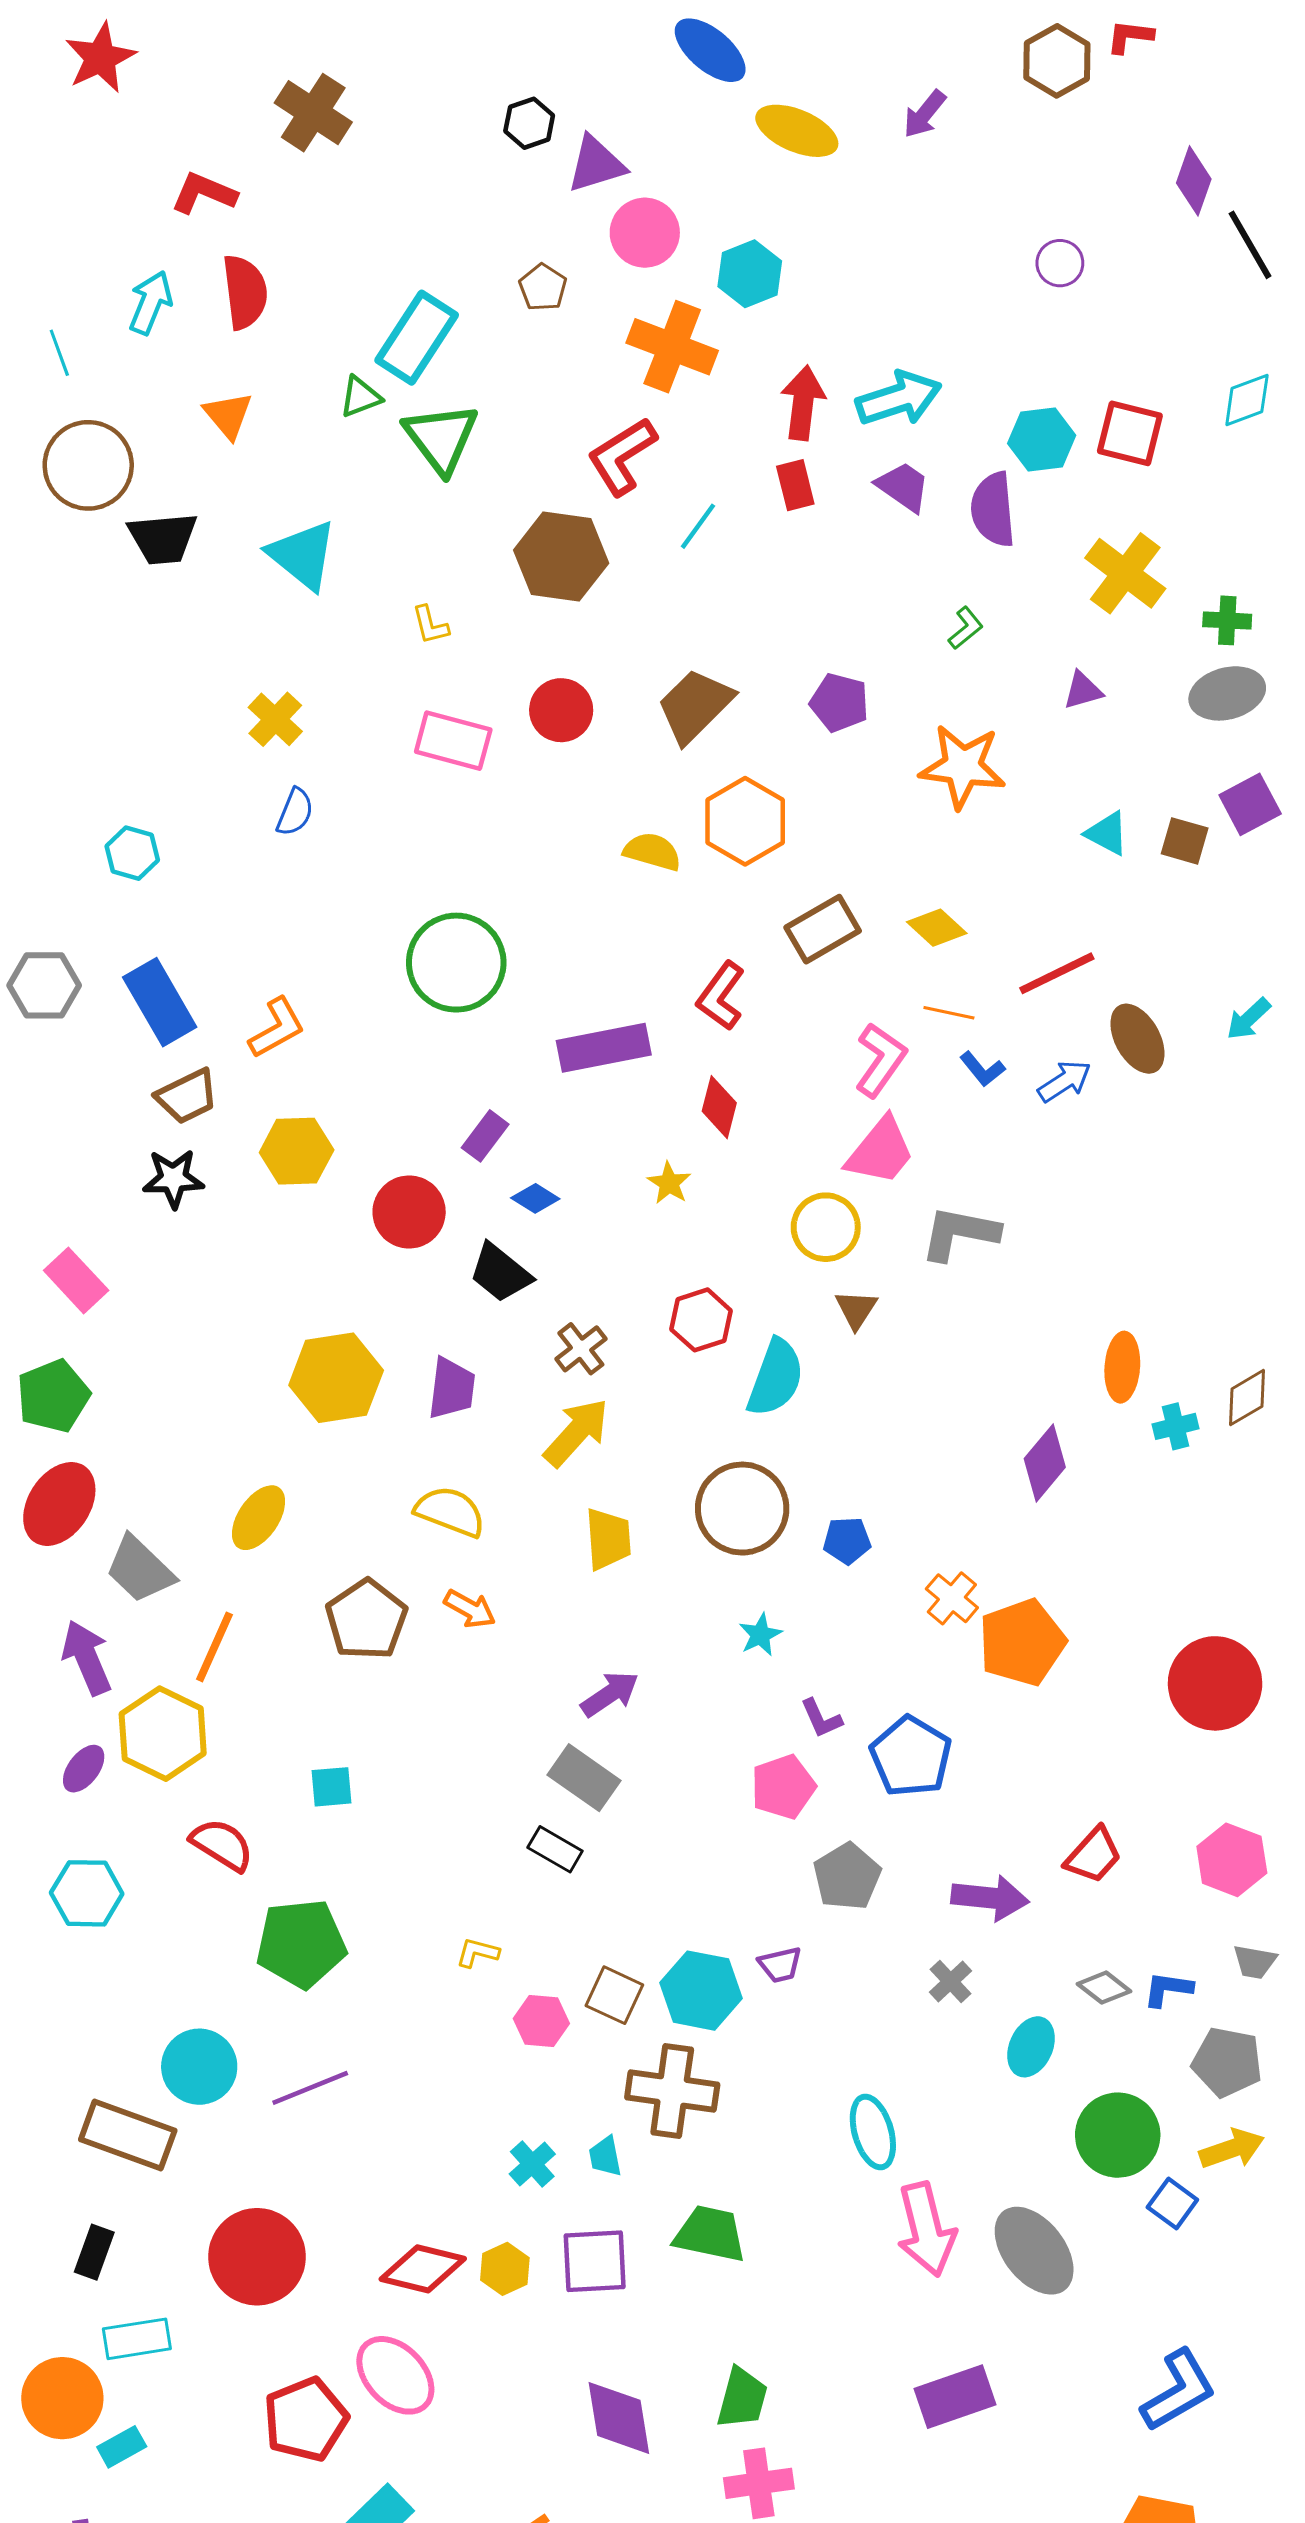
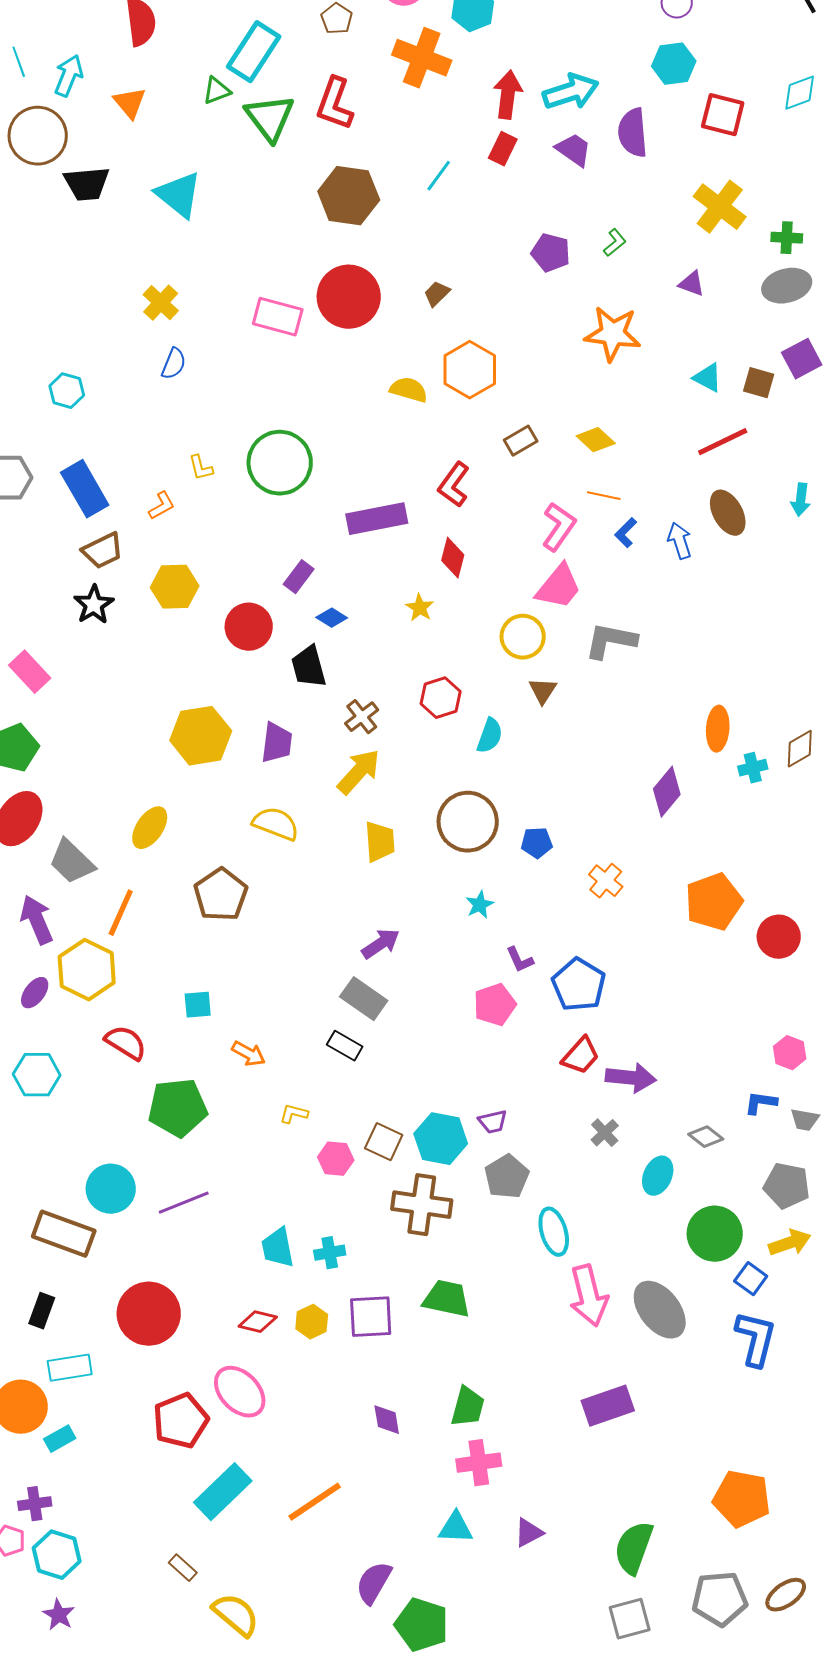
cyan arrow: (151, 303) -> (69, 76), moved
cyan hexagon: (1042, 439) -> (674, 64), moved
red L-shape: (622, 456) -> (335, 104), moved, turned -38
red rectangle: (795, 485) -> (503, 149), turned 40
purple semicircle: (993, 509) -> (633, 133), moved
yellow L-shape: (430, 625) -> (201, 468), moved
purple triangle: (1083, 690) -> (692, 284), turned 36
purple pentagon: (839, 703) -> (551, 253), moved
brown trapezoid: (695, 706) -> (437, 294), size x0.5
red circle: (561, 710) -> (349, 297), size x1.5
brown rectangle: (823, 929) -> (521, 441), size x0.7
red line: (1057, 973) -> (723, 442), moved
cyan arrow: (1248, 1019) -> (801, 500), turned -40
orange L-shape: (277, 1028) -> (162, 506), size x0.7
blue L-shape: (982, 1069) -> (626, 533), turned 84
blue arrow: (1064, 1081) -> (680, 541), turned -75
black star: (173, 1179) -> (94, 605), turned -30
black trapezoid: (500, 1273) -> (309, 667), turned 36
cyan semicircle: (776, 1378) -> (490, 736), size x0.7
orange arrow: (470, 1609) -> (249, 1054), moved
orange pentagon: (1022, 1642) -> (714, 902), moved
red circle: (1215, 1683) -> (779, 937), size x0.7
red trapezoid: (1093, 1855) -> (581, 1056), moved
pink hexagon: (1232, 1860) -> (790, 1053), size x0.7
gray pentagon: (847, 1877) -> (507, 1177), moved
blue L-shape: (1168, 1989) -> (761, 1103), moved
cyan trapezoid: (605, 2156) -> (278, 1248), moved, size x1.5
cyan cross: (532, 2164) -> (330, 1253), turned 32
red diamond: (423, 2269) -> (258, 1322), size x0.7
blue L-shape: (1179, 2391) -> (756, 1339), moved, turned -46
purple diamond: (619, 2418) -> (387, 1420), size x0.6

